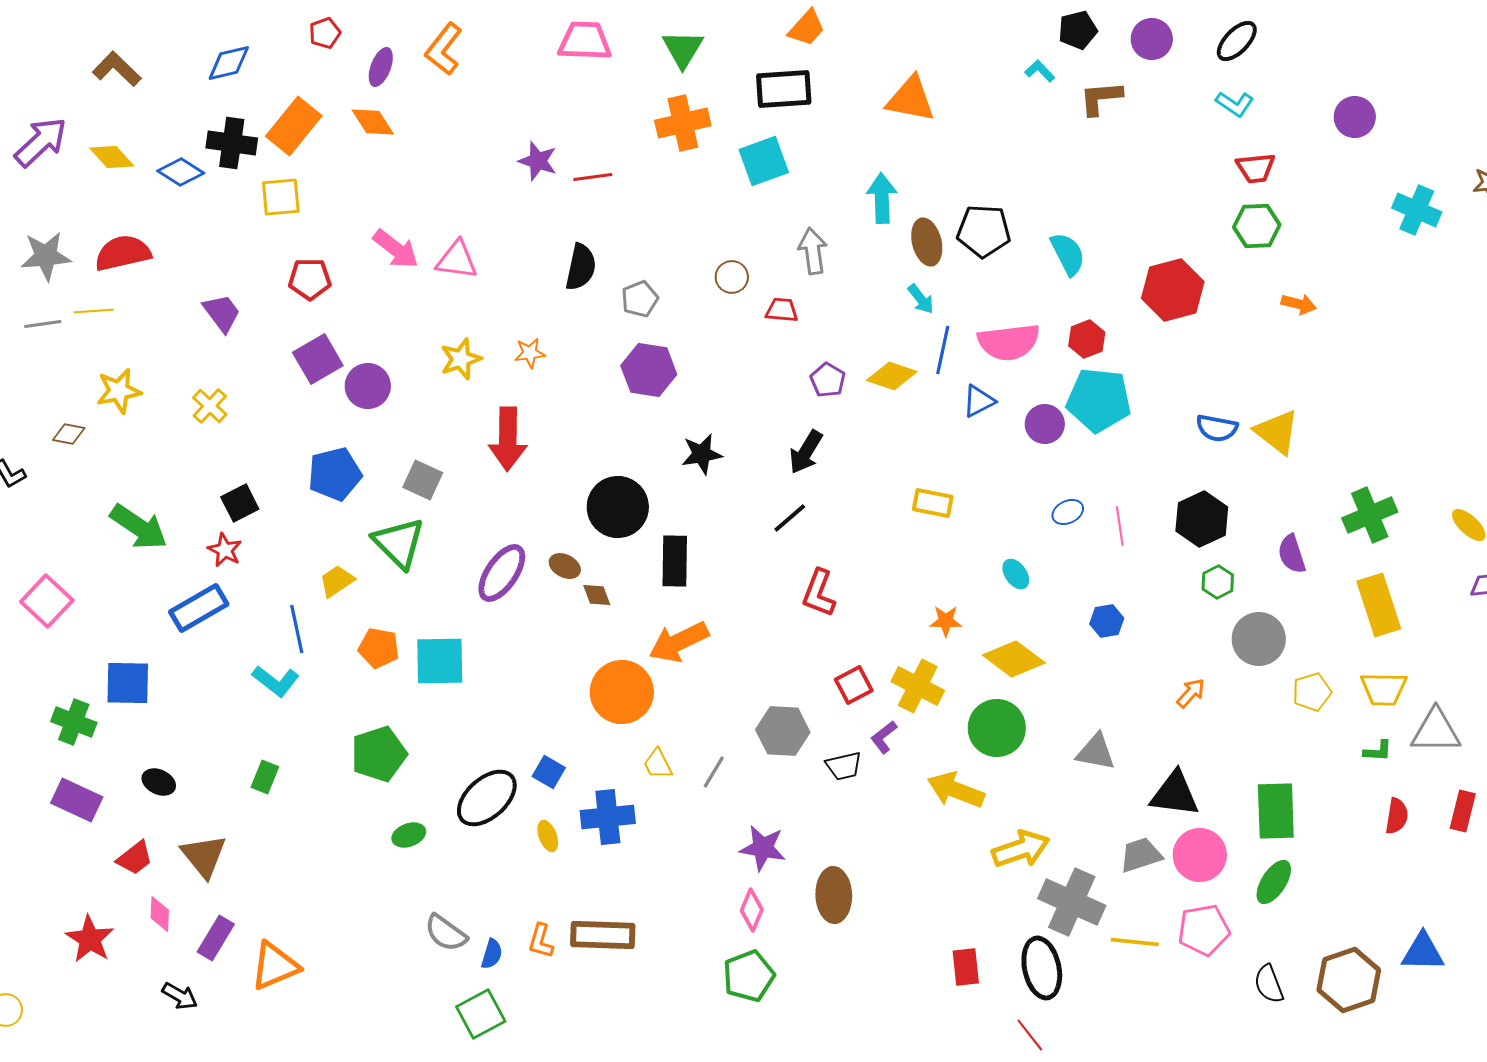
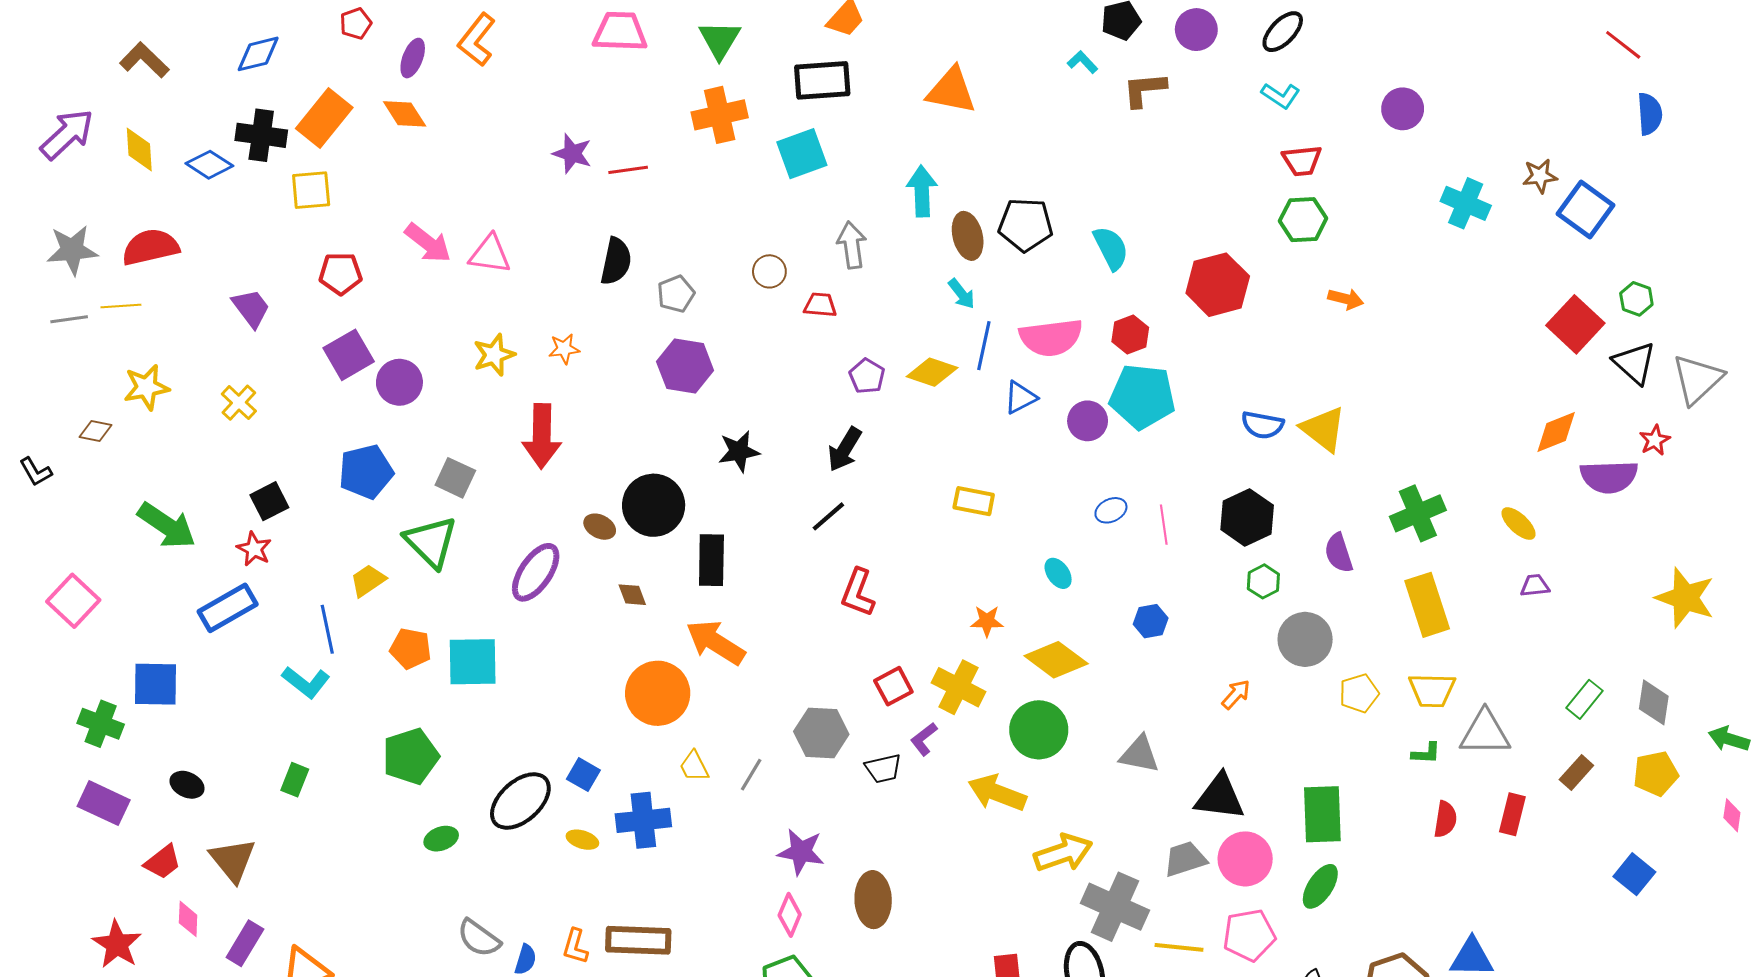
yellow diamond: (112, 157) -> (139, 149), turned 39
brown ellipse: (565, 566) -> (600, 527), moved
orange arrow: (679, 642) -> (716, 642), turned 58
yellow ellipse: (548, 836) -> (582, 840), turned -52

